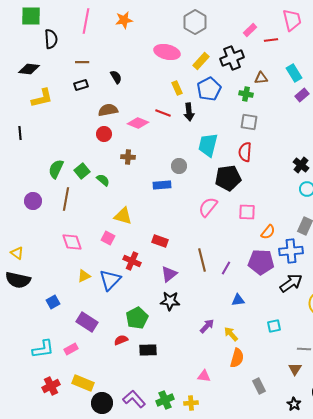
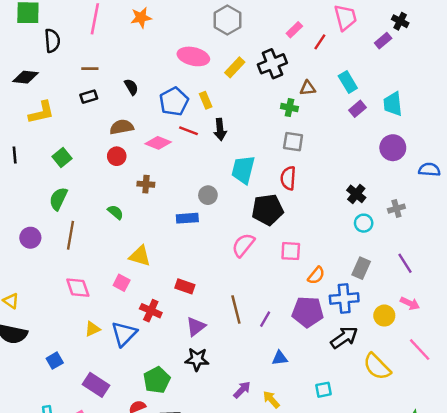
red line: (271, 40) -> (320, 42), turned -48
blue pentagon: (209, 89) -> (174, 101), moved
green square: (82, 171) -> (62, 157), moved

